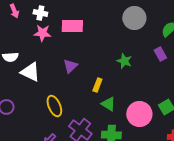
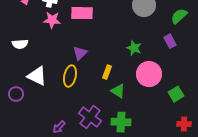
white triangle: (30, 72) -> (37, 76), moved
yellow ellipse: (54, 106) -> (70, 76), moved, turned 35
pink circle: (139, 114) -> (149, 74), moved

